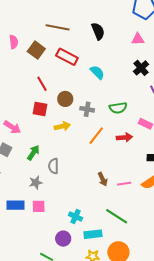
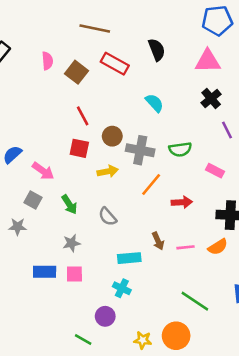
brown line: (58, 27) -> (95, 28), moved
pink triangle: (138, 39) -> (208, 61), size x1.5
red rectangle: (67, 57) -> (115, 64), moved
gray cross: (87, 109) -> (140, 150), size x1.5
red arrow: (124, 137) -> (182, 202), moved
green arrow: (33, 153) -> (69, 204), turned 112
gray semicircle: (53, 166) -> (108, 217), moved, turned -42
green line: (117, 216) -> (195, 301), moved
cyan rectangle: (93, 234) -> (129, 258), moved

